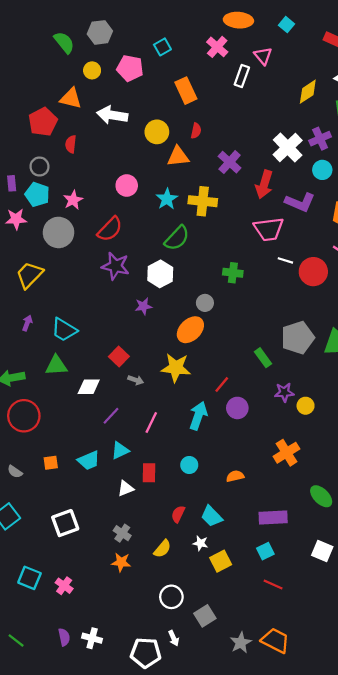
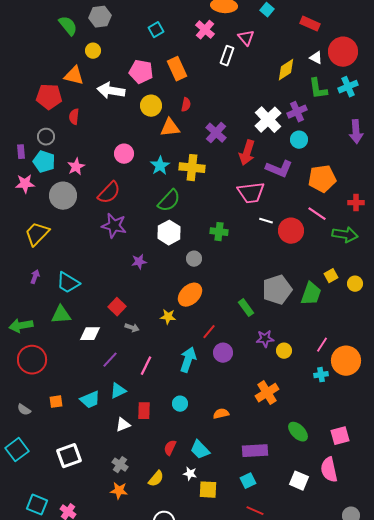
pink pentagon: (130, 68) -> (141, 72), moved
red pentagon: (43, 122) -> (49, 97), turned 30
white hexagon: (160, 274) -> (169, 233), moved
orange ellipse: (190, 330) -> (190, 295), moved
yellow star: (176, 368) -> (168, 317), size x0.6
yellow square: (221, 561) -> (208, 490), turned 30

